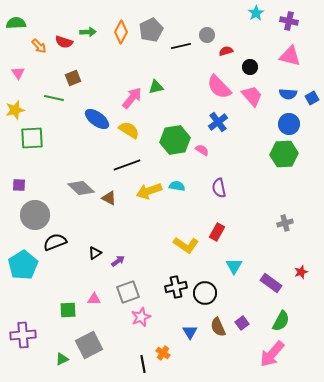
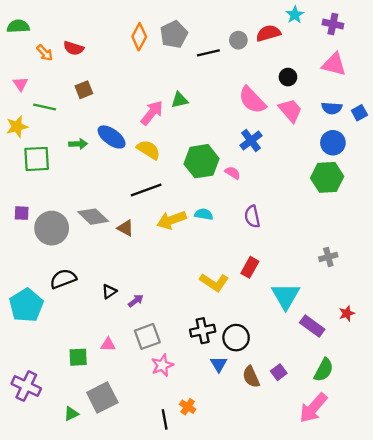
green arrow: (88, 32) -> (78, 144), moved
red semicircle: (226, 51) -> (268, 33), moved, size x1.5
green line: (54, 98) -> (45, 107), moved
gray circle: (35, 215) -> (52, 228), moved
cyan triangle: (234, 266) -> (286, 296), moved, size x1.5
blue triangle: (190, 332) -> (219, 364), moved
purple cross: (23, 335) -> (26, 386), turned 30

